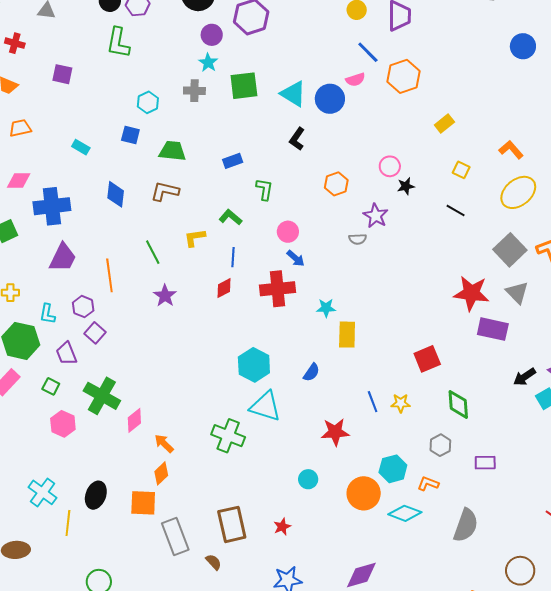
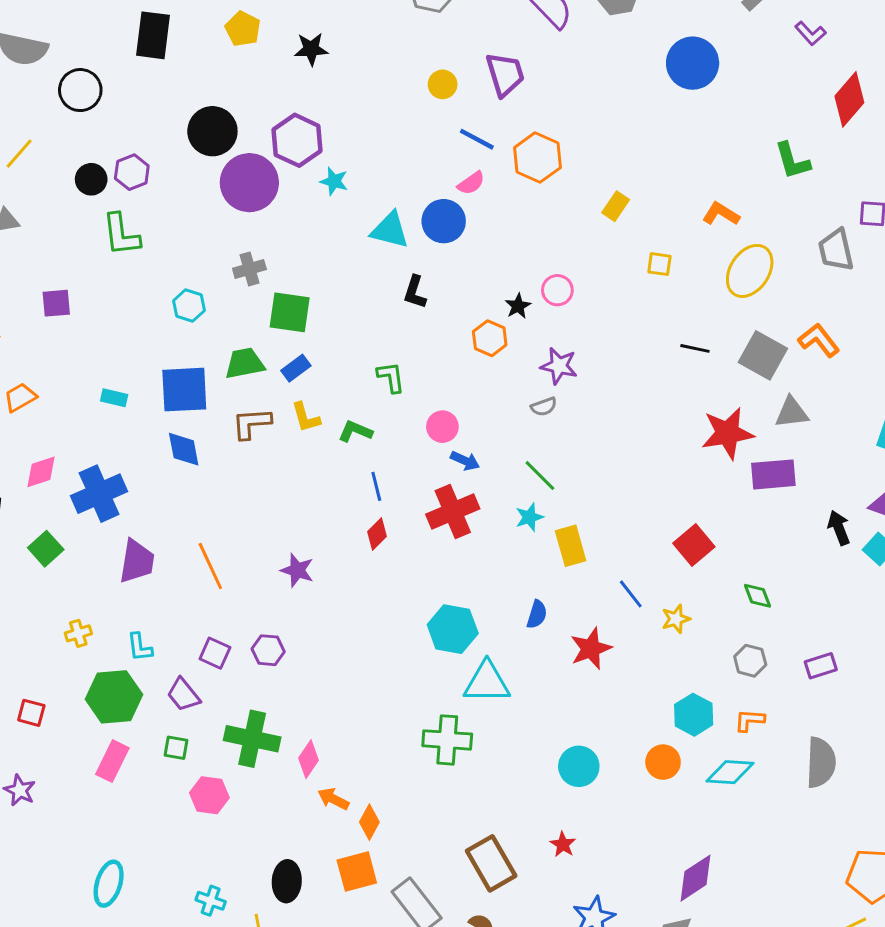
purple circle: (212, 35) -> (249, 183), size x1.8
blue circle: (523, 46) -> (693, 63), size x1.4
cyan star: (208, 63) -> (334, 181), moved
green square: (244, 86) -> (290, 312), moved, turned 32
blue square: (130, 135) -> (184, 390), moved, size x1.8
blue rectangle: (233, 161) -> (296, 368), moved
black star: (406, 186) -> (518, 306), moved
black line: (456, 211) -> (695, 348), moved
yellow L-shape: (195, 238) -> (306, 417), moved, turned -80
green line: (153, 252) -> (540, 476), moved
gray triangle: (517, 293) -> (792, 412), turned -35
purple hexagon: (83, 307) -> (268, 650), moved
black arrow: (525, 377) -> (839, 528), turned 120
blue line: (373, 402) -> (631, 594), moved
green diamond: (458, 404) -> (758, 596), size x0.7
red star: (335, 432) -> (591, 649), moved
orange arrow: (164, 443) -> (333, 799), moved
cyan circle: (308, 479) -> (579, 766), size x1.4
cyan cross: (43, 492) -> (211, 901), size x0.7
orange circle: (364, 493) -> (663, 762), size x0.7

